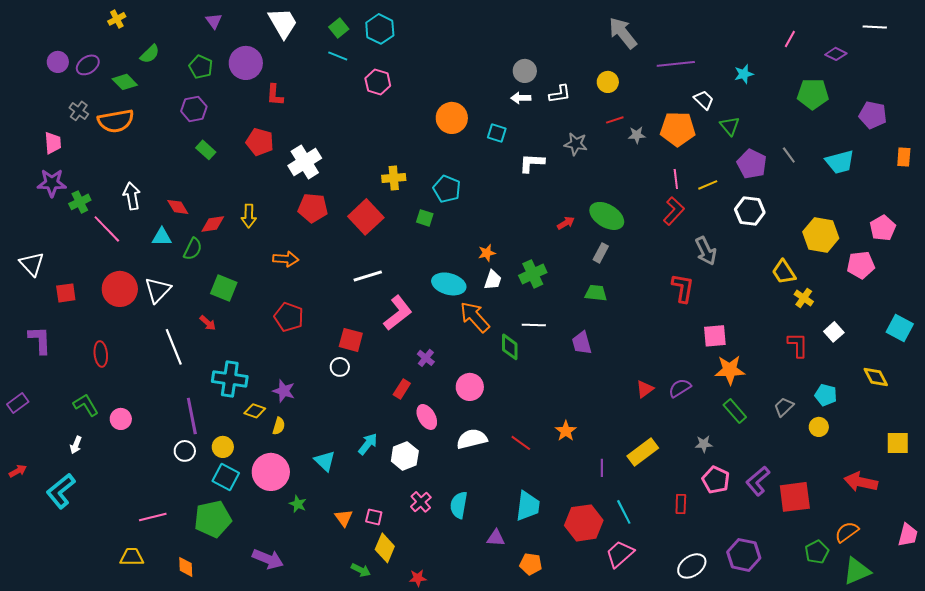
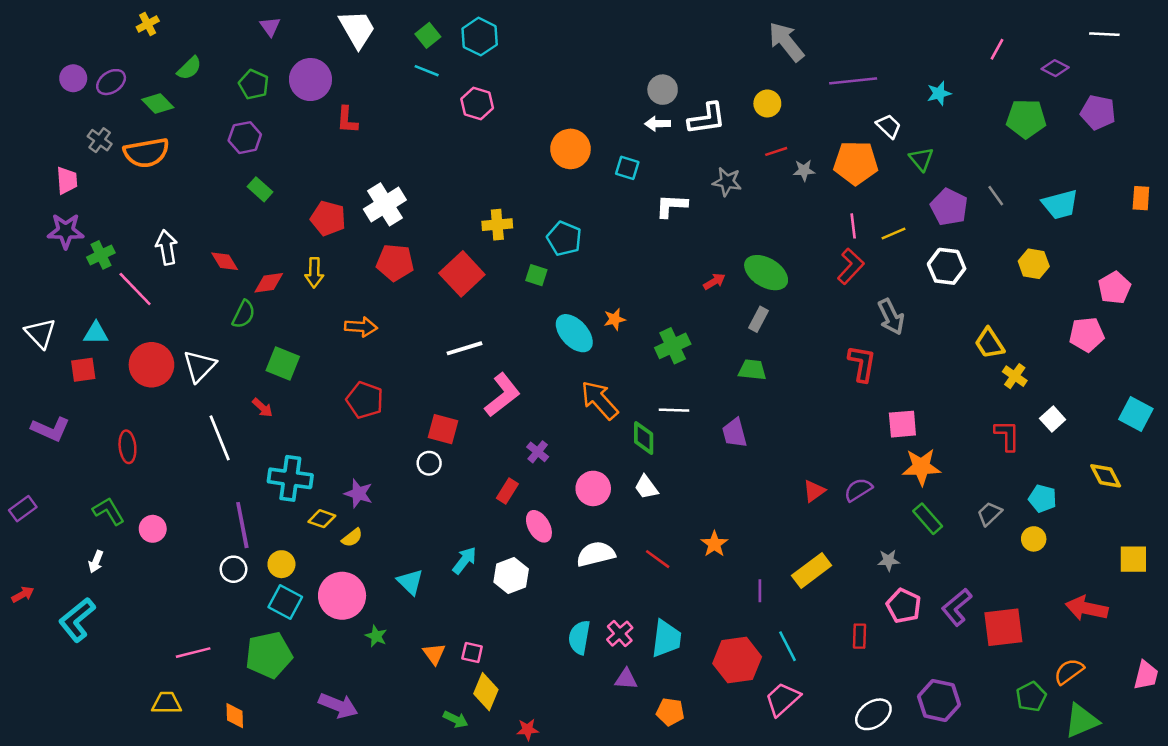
white L-shape: (560, 94) -> (707, 119), size x1.4
purple pentagon: (873, 115) -> (1098, 112), moved
red pentagon: (260, 142) -> (328, 218), moved
yellow hexagon: (821, 235) -> (1034, 264), moved, size x0.7
cyan triangle: (162, 237) -> (96, 333), moved
white trapezoid: (493, 280) -> (646, 487), moved, turned 125
cyan ellipse: (449, 284) -> (574, 333), moved, turned 32
purple L-shape: (40, 340) -> (50, 429), turned 116
yellow semicircle: (279, 426) -> (352, 538), turned 36
pink cross: (421, 502) -> (620, 634), moved

